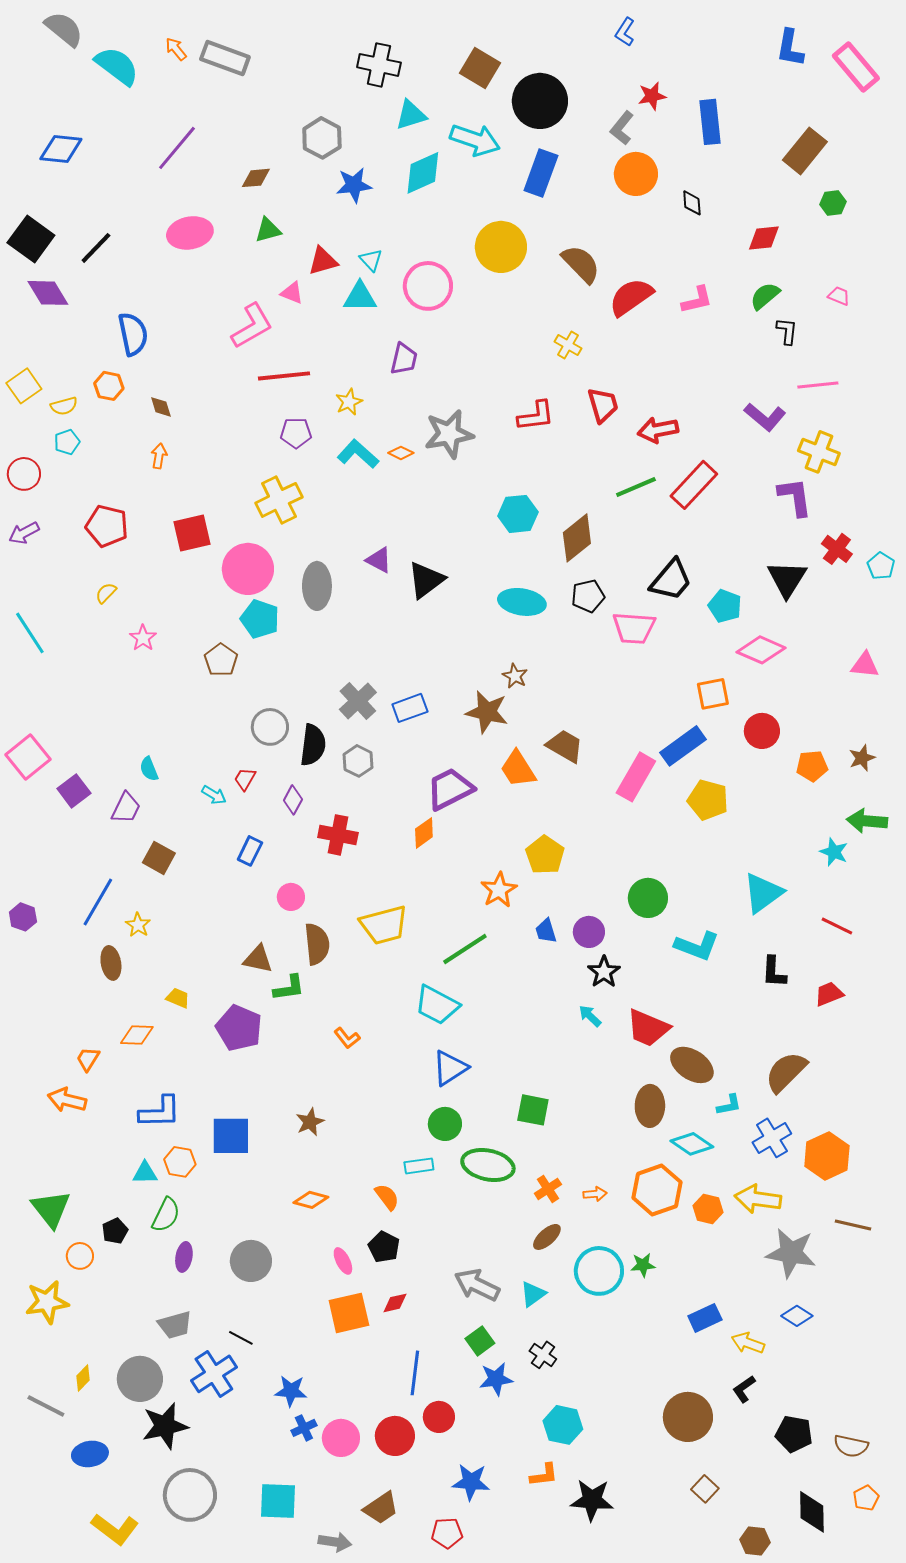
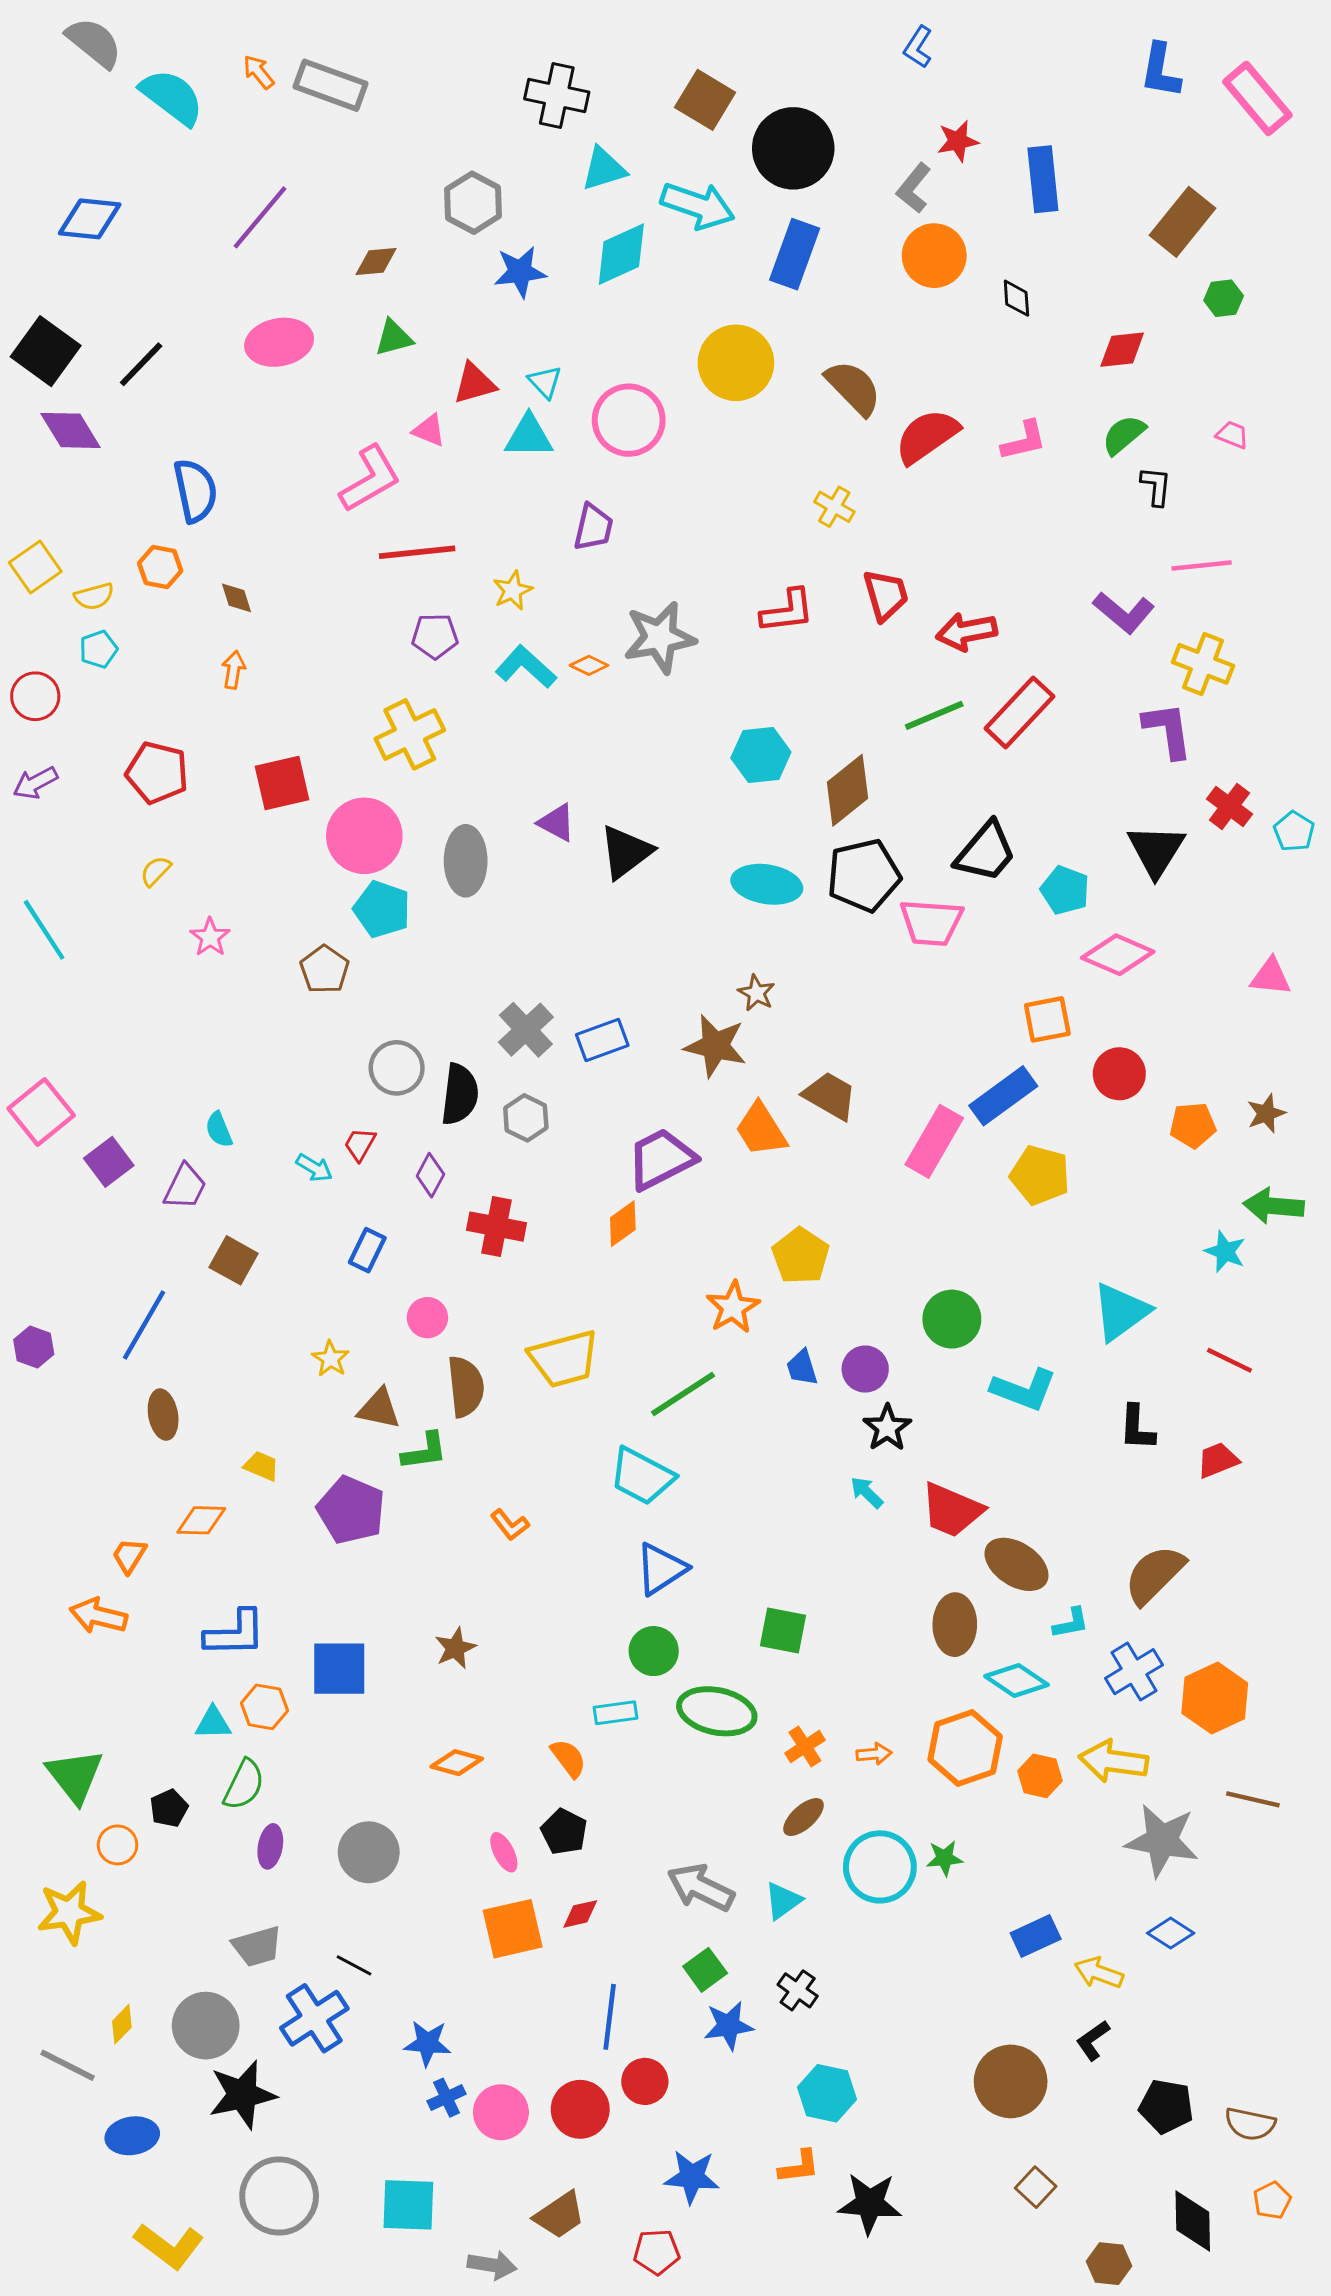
black pentagon: (588, 596) -> (864, 875), size x1.5
yellow star: (138, 925) -> (331, 1359), moved

